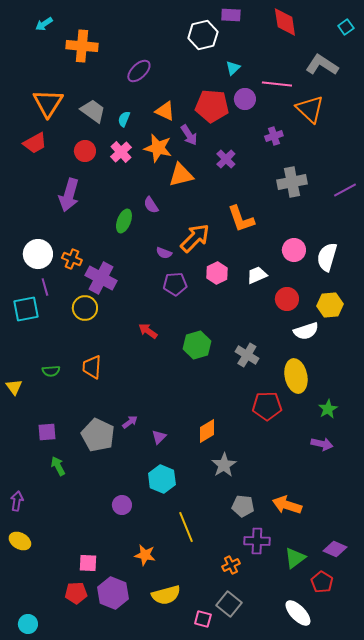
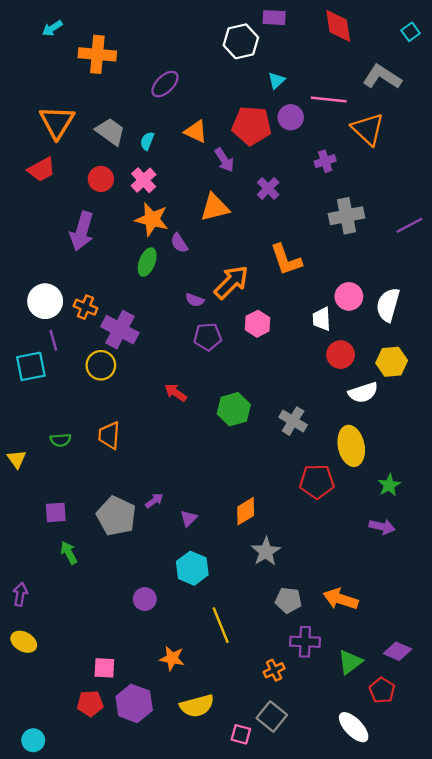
orange star: (158, 148) -> (152, 219), moved
white trapezoid: (257, 275) -> (322, 319), moved, turned -70

